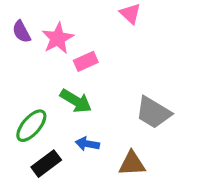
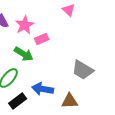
green arrow: (76, 101) -> (24, 54), moved
blue arrow: (87, 144) -> (43, 89), size x1.5

